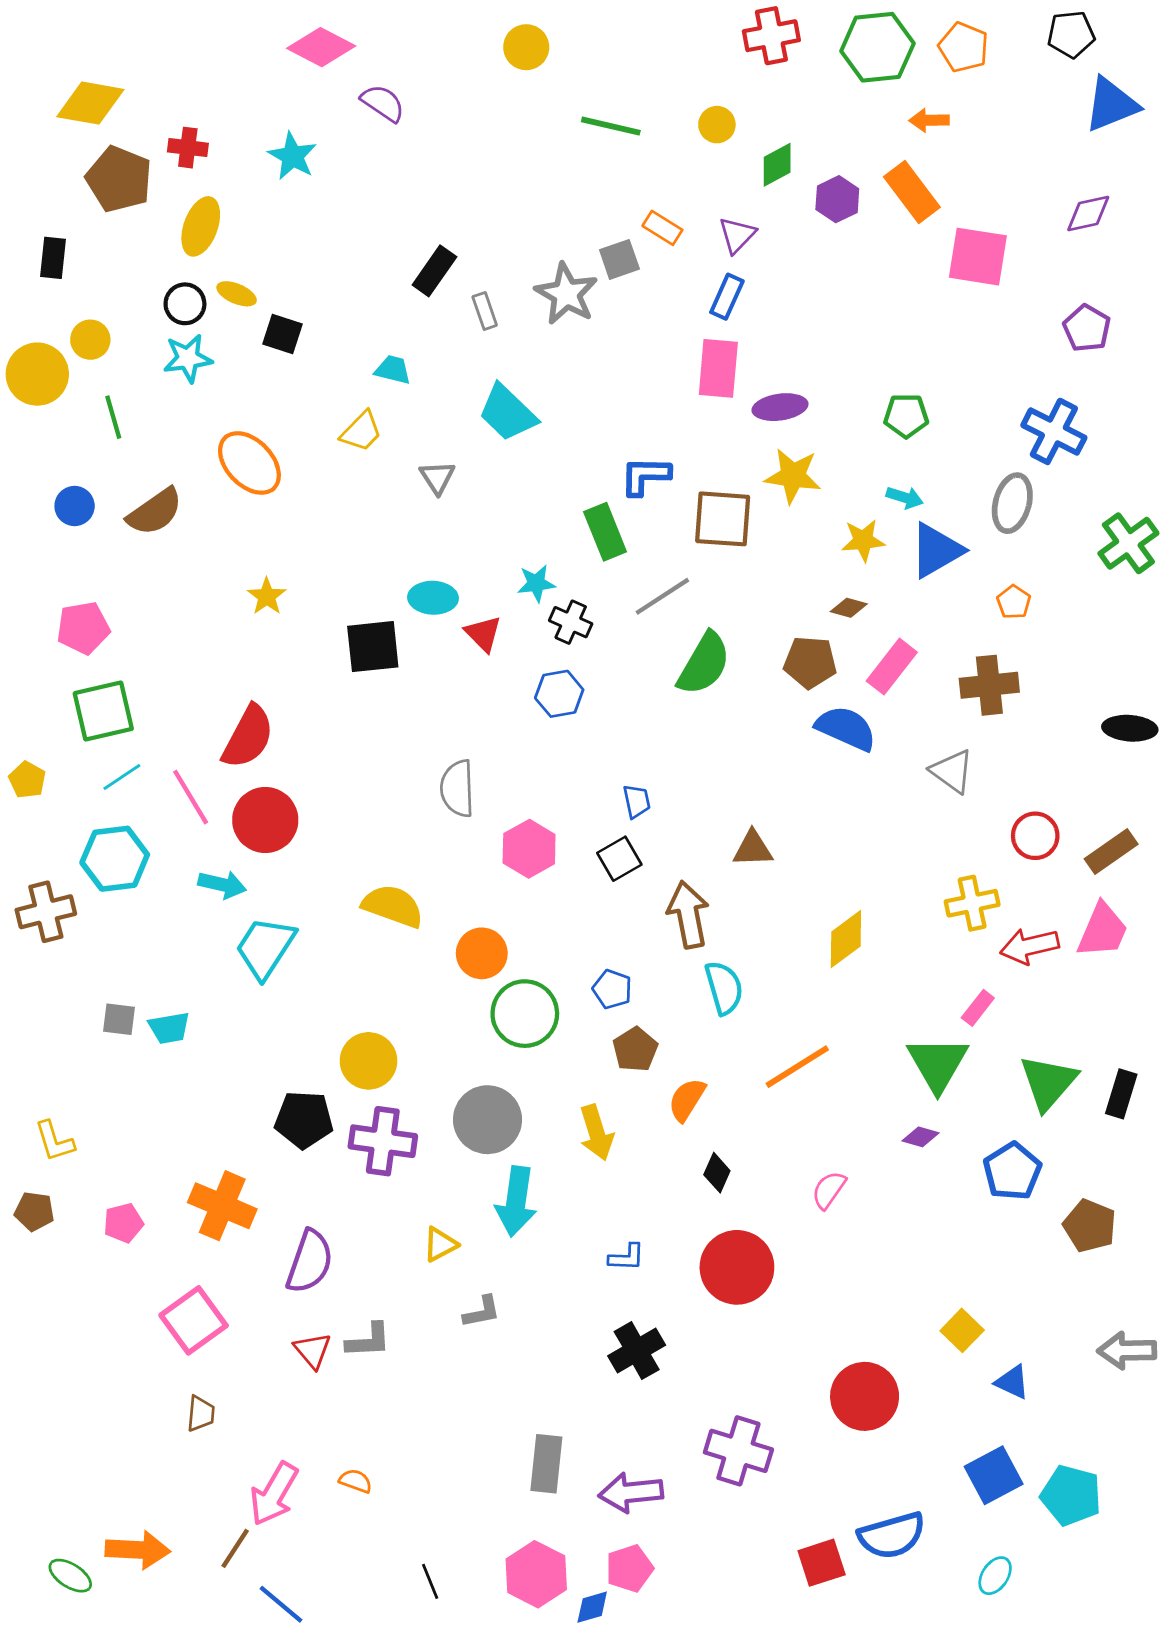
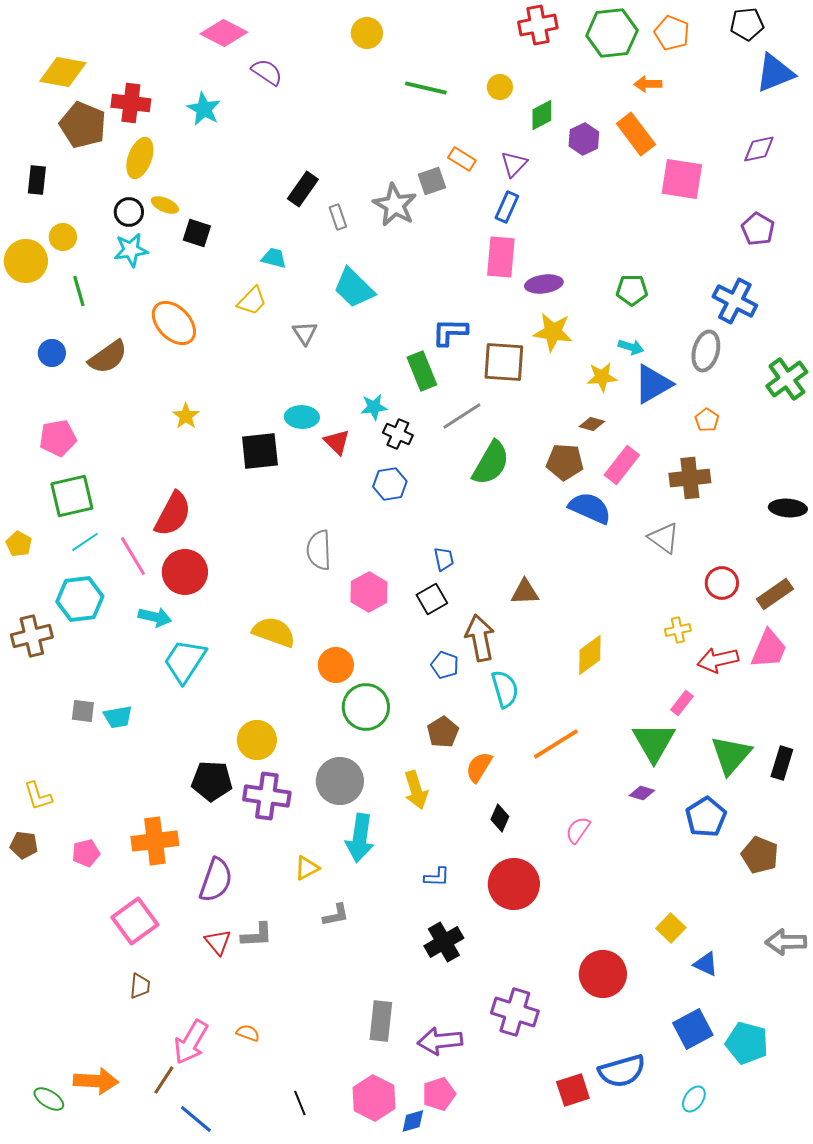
red cross: (188, 148) -> (131, 103), size x1.4
yellow cross: (972, 903) -> (678, 630), size x0.7
blue pentagon: (612, 989) -> (445, 665), moved
orange cross: (222, 1206) -> (155, 841), turned -30

